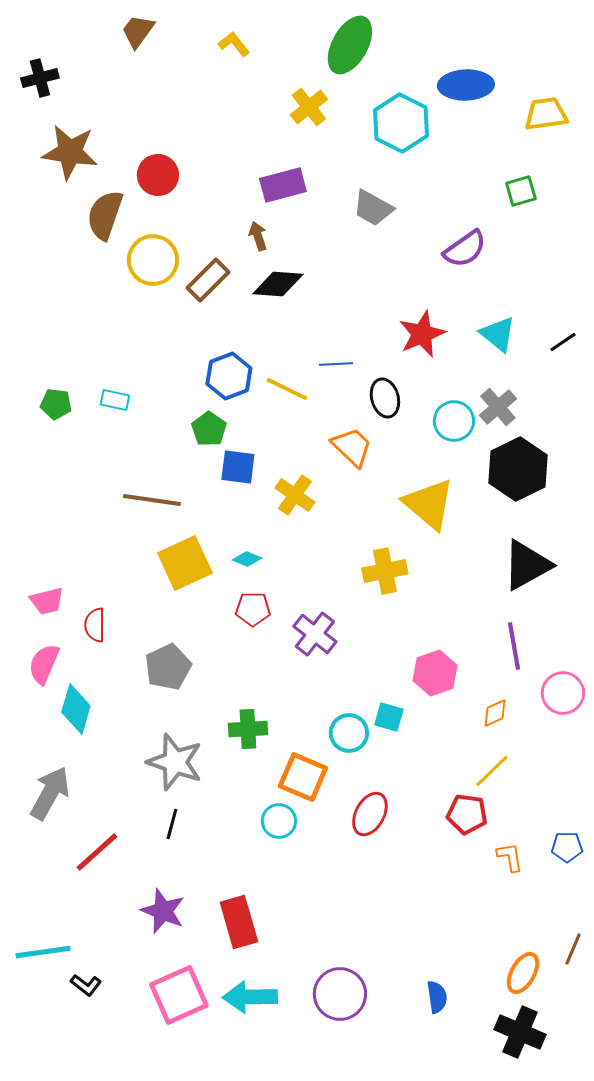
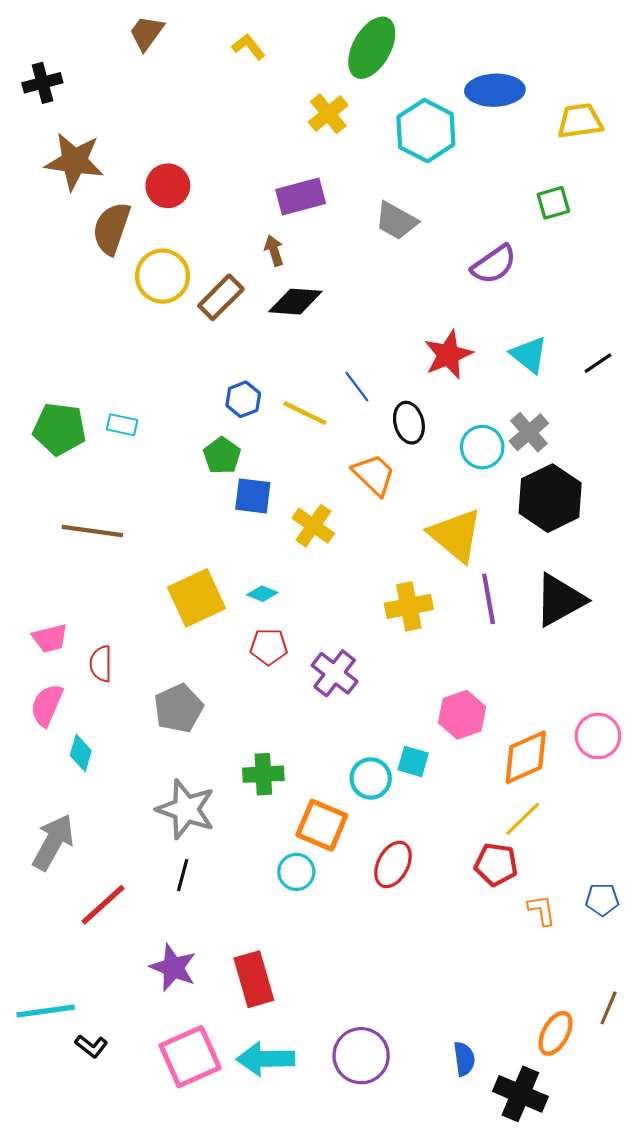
blue line: (336, 364) -> (357, 387), turned 56
blue hexagon: (229, 376) -> (243, 399), size x0.7
green pentagon: (56, 404) -> (59, 429), size x1.6
brown line: (152, 500) -> (92, 531), moved
purple line: (514, 646) -> (489, 599), moved
cyan diamond: (76, 709) -> (81, 753), size x0.7
orange diamond: (495, 713) -> (526, 757), size x1.8
black cross: (520, 1032) -> (520, 1094), moved

